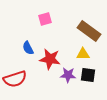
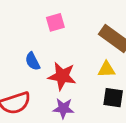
purple star: (68, 75) -> (63, 108), moved

